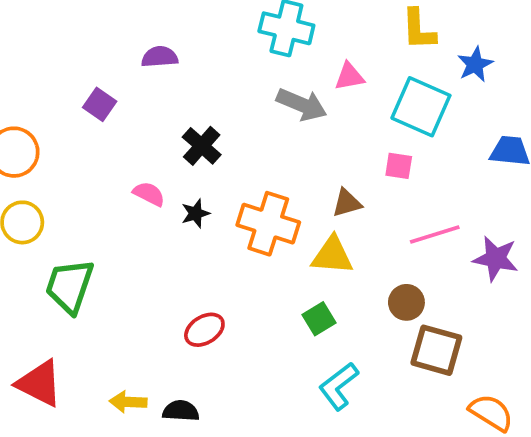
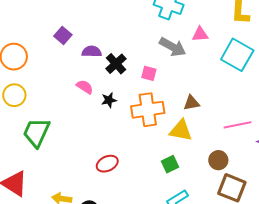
purple semicircle: (160, 57) -> (92, 51), moved
pink square: (399, 166) -> (149, 73), moved
orange cross: (268, 224) -> (148, 110), turned -32

